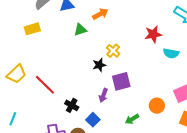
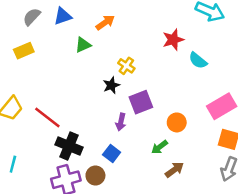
cyan semicircle: (171, 53) -> (198, 60), turned 35
black cross: (72, 105) -> (69, 146), moved, size x1.5
orange circle: (157, 106) -> (177, 122), moved

